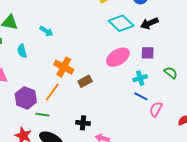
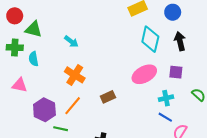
cyan diamond: (121, 23) -> (150, 39), turned 55
black arrow: (149, 23) -> (180, 41), turned 96
cyan semicircle: (22, 51) -> (34, 59), moved
orange cross: (64, 67) -> (75, 75), moved

